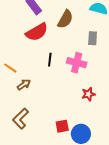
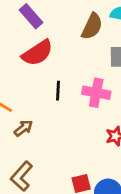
brown semicircle: (65, 19) -> (92, 26), moved

